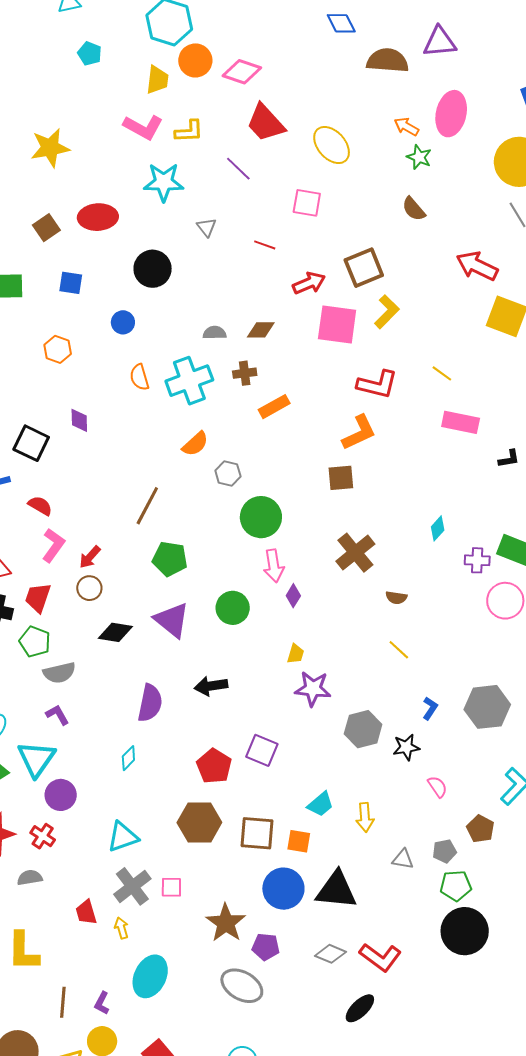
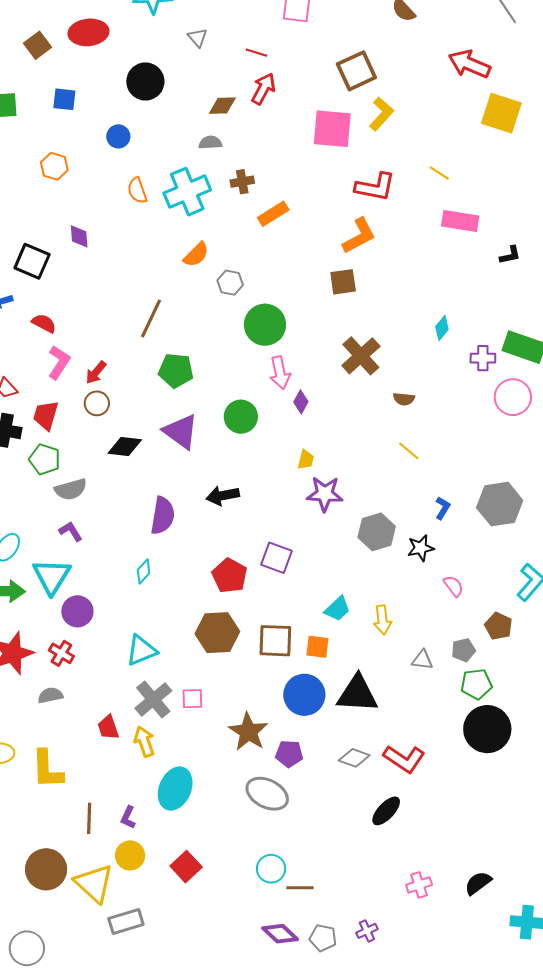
red arrow: (309, 283) -> (263, 89), moved, turned -36
brown diamond: (261, 330) -> (222, 106), moved
yellow arrow: (121, 928) -> (144, 741), size x1.4

